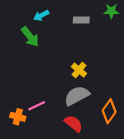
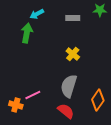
green arrow: (30, 37) -> (27, 33), turned -132
yellow cross: (79, 70) -> (73, 54), moved
gray semicircle: (77, 96) -> (69, 86), turned -45

